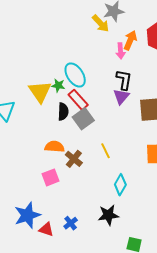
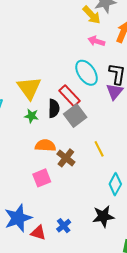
pink arrow: (120, 51) -> (96, 41), moved, turned 112
cyan ellipse: (75, 75) -> (87, 73), moved
green star: (58, 85) -> (32, 116), moved

